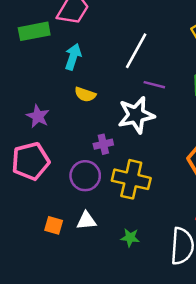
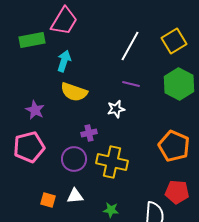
white line: (136, 51) -> (130, 46), moved
yellow semicircle: (85, 94) -> (74, 92), size x1.5
white star: (136, 115) -> (116, 109), size x0.6

